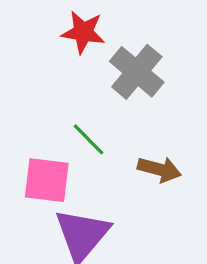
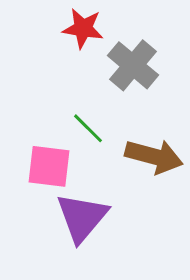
brown arrow: (159, 169) -> (154, 156), size x1.4

